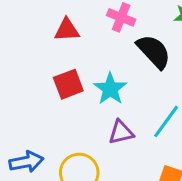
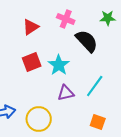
red triangle: (67, 30) -> (31, 27), turned -30

